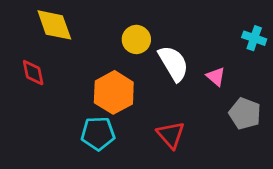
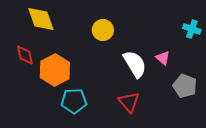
white semicircle: (173, 63) -> (135, 64), moved
orange hexagon: (114, 92) -> (55, 70), moved

